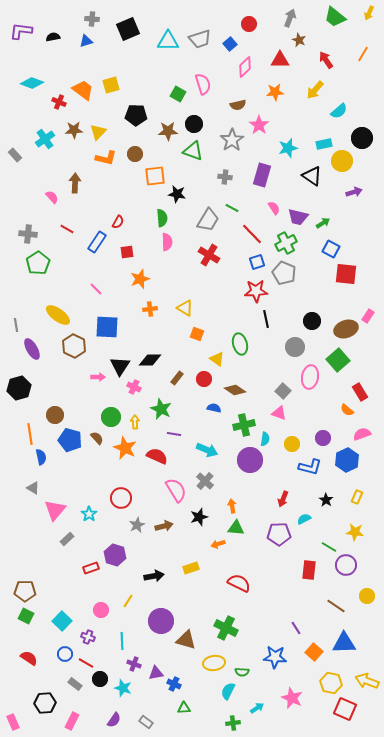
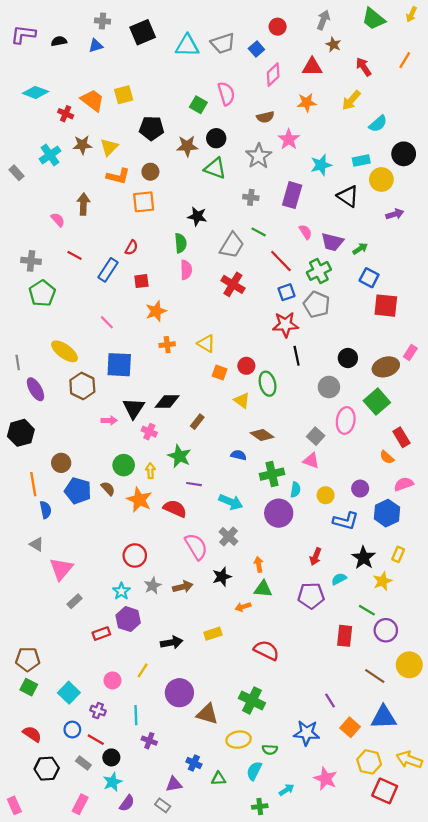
orange square: (155, 176) -> (144, 202), moved
red circle: (204, 379) -> (246, 366), moved
black star: (326, 500) -> (364, 558), size x1.5
cyan star: (89, 514) -> (121, 591), moved
yellow star: (355, 532) -> (382, 581), moved, turned -30
yellow circle: (367, 596) -> (409, 665), size x1.5
purple triangle: (156, 673) -> (174, 784), moved
cyan star: (123, 688) -> (112, 782), moved, turned 30
black hexagon: (45, 703) -> (47, 769), moved
green triangle: (184, 708) -> (218, 779), moved

